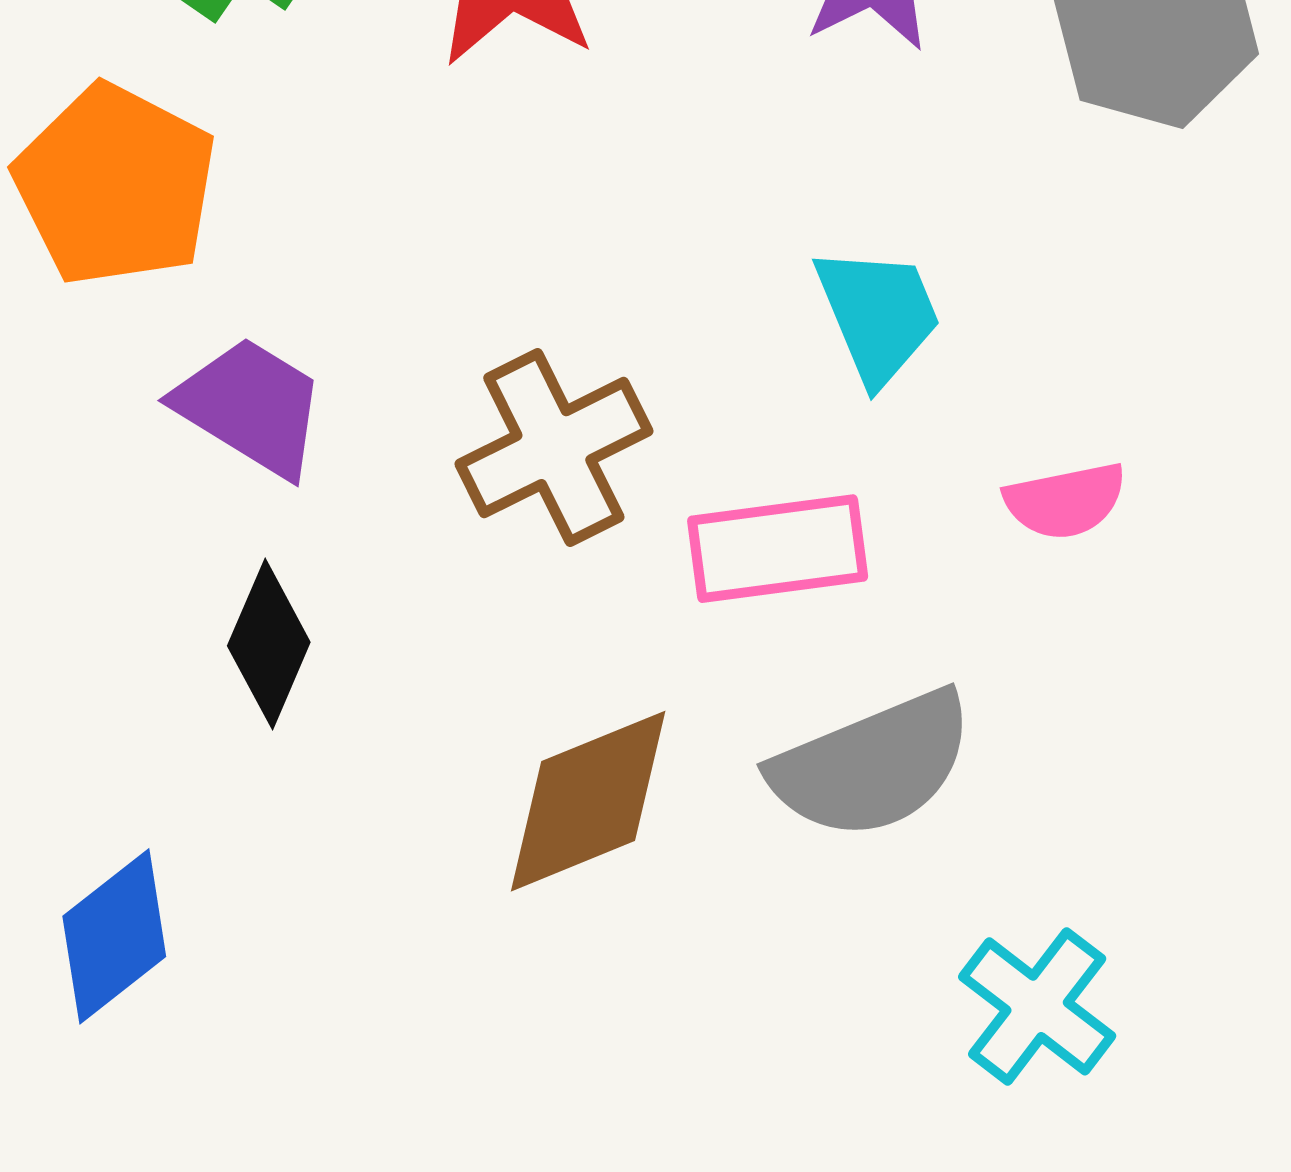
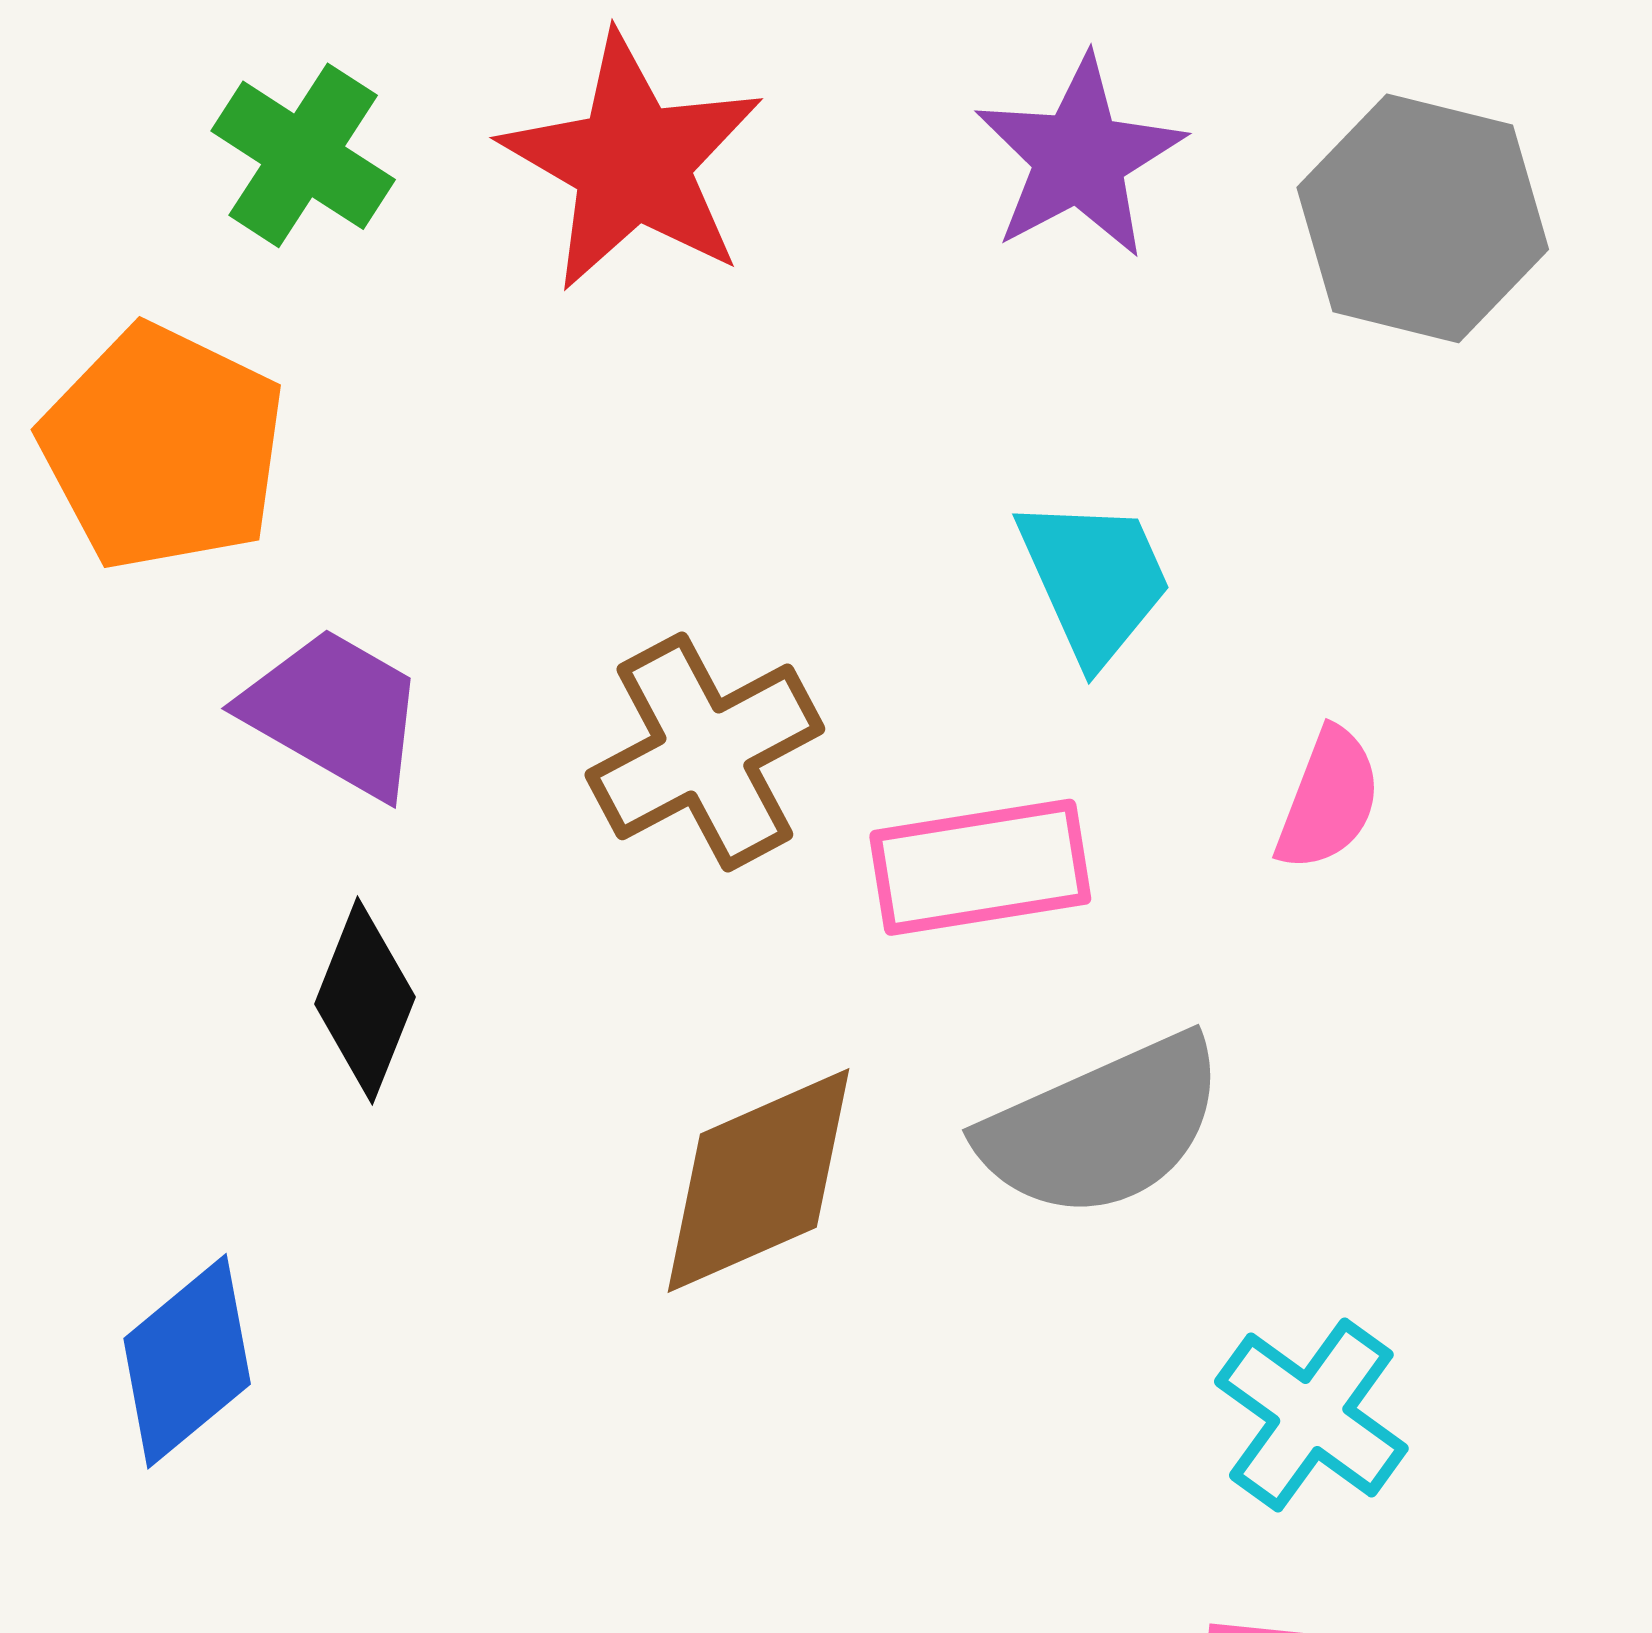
pink semicircle: (1065, 501) -> (1328, 799), turned -56

